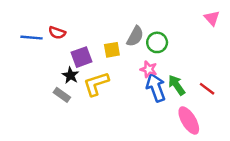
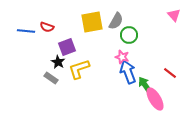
gray semicircle: (135, 36) -> (116, 21), moved
yellow square: (112, 50) -> (92, 22), moved, size x1.6
green arrow: (177, 85) -> (145, 85), moved

